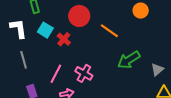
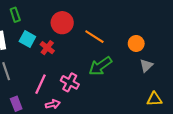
orange circle: (141, 11) -> (136, 43), moved
green arrow: (129, 60) -> (100, 66), moved
gray triangle: (157, 70) -> (146, 66), moved

